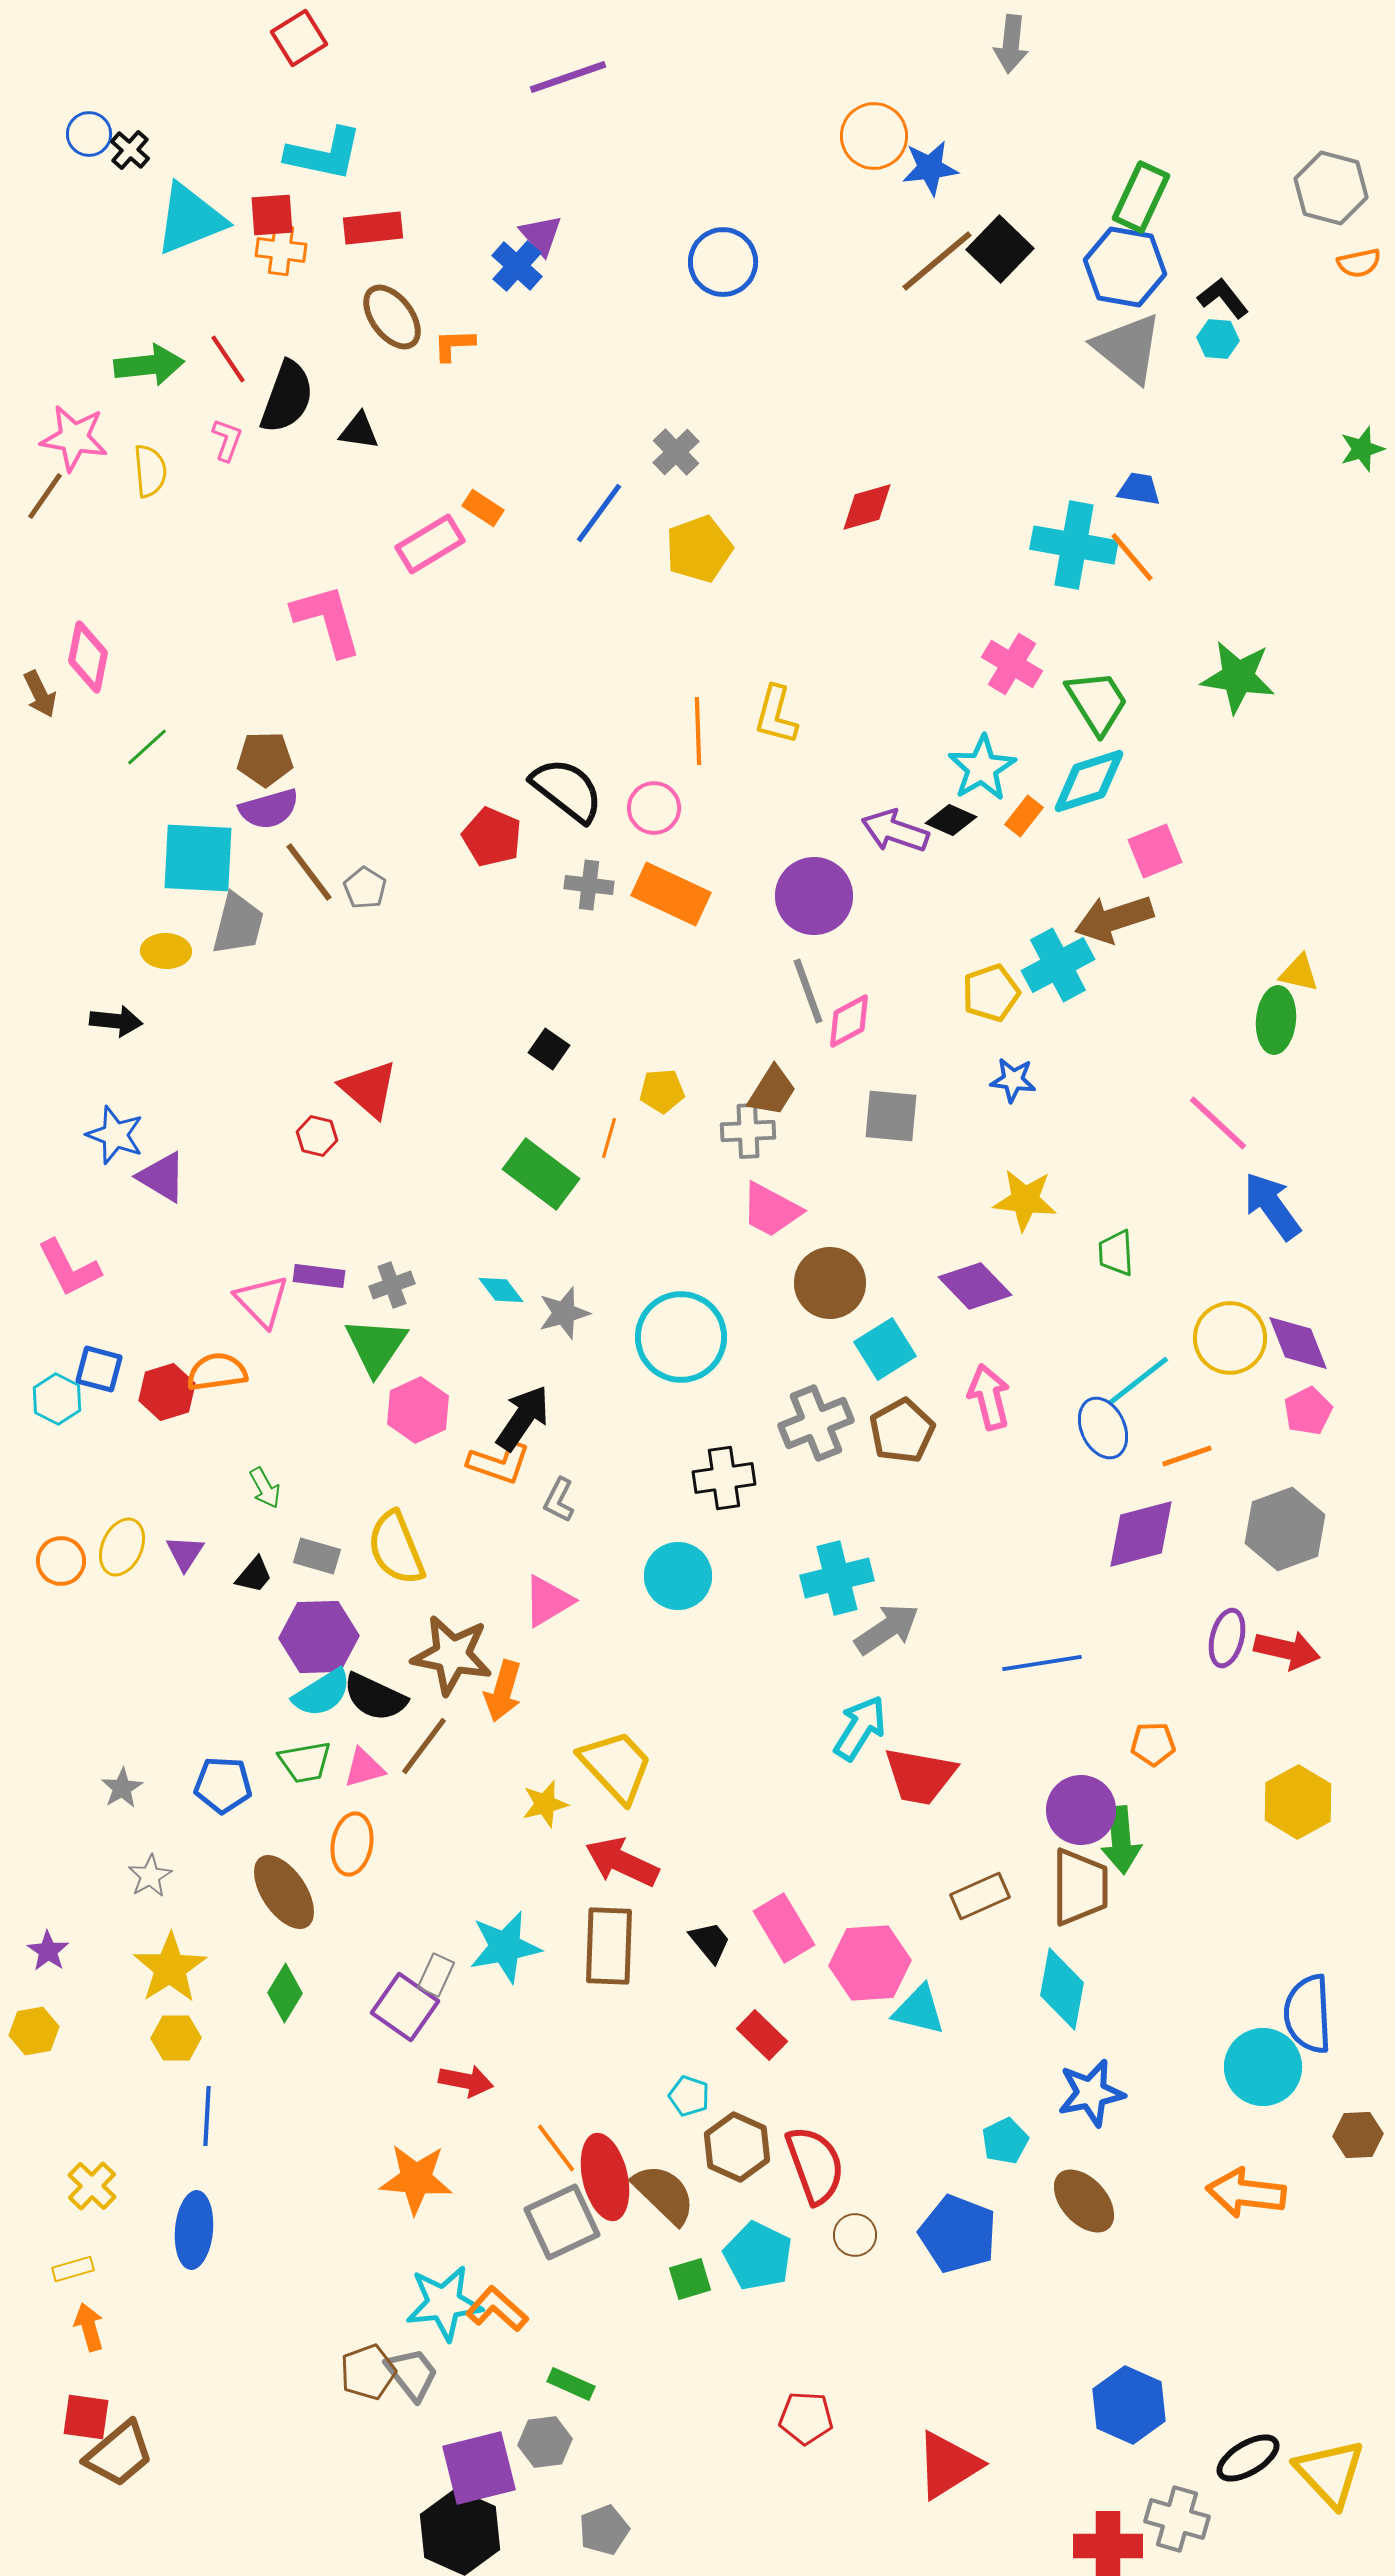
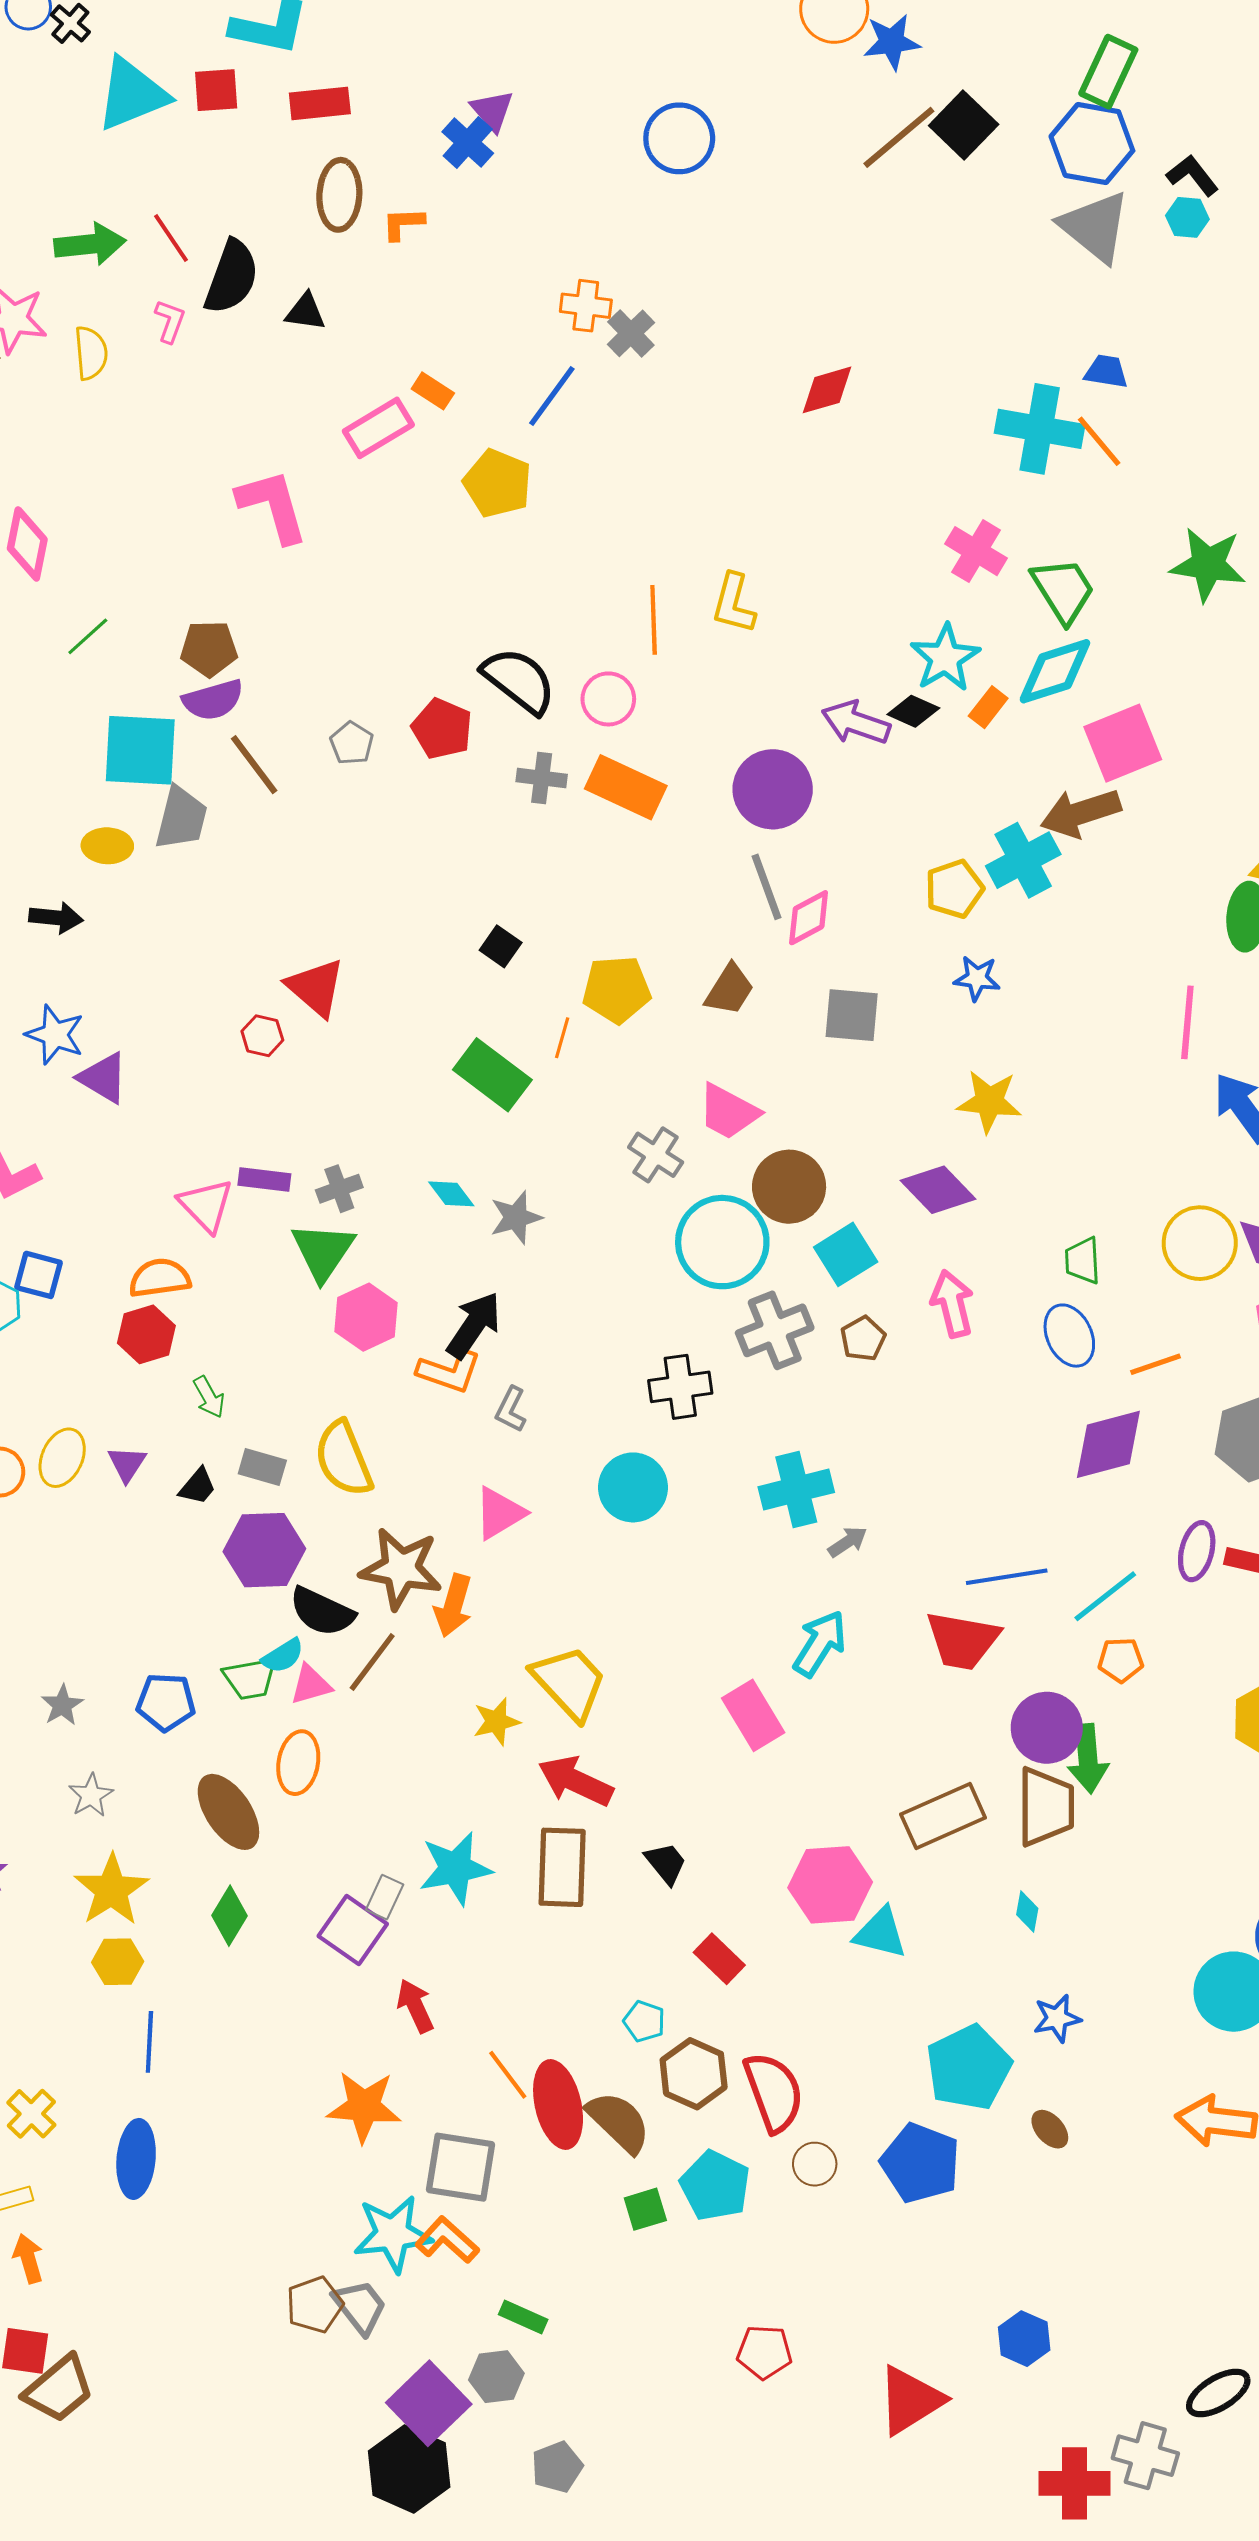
orange cross: (281, 250) -> (586, 306), moved
brown ellipse: (392, 317) -> (339, 195), turned 40
yellow pentagon: (699, 549) -> (497, 483), moved, turned -30
pink square: (1155, 851) -> (1123, 743), size x1.4
gray pentagon: (365, 888) -> (352, 743), moved
yellow pentagon: (662, 1091) -> (617, 990), size x1.5
pink line: (1218, 1123) -> (1187, 1022), turned 52
gray cross: (748, 1131) -> (656, 1155), moved, turned 36
green trapezoid: (1116, 1253) -> (1083, 1261), moved
cyan circle: (681, 1337) -> (722, 1242), moved
cyan line: (1138, 1381) -> (1105, 1596), moved
red hexagon: (167, 1392) -> (146, 1334), moved
brown pentagon: (902, 1431) -> (863, 1339), size x0.7
gray arrow: (887, 1629) -> (848, 1542), size x0.6
cyan semicircle: (322, 1693) -> (283, 1656), moved, size x0.7
red trapezoid: (920, 1776) -> (963, 1640), moved
brown rectangle: (980, 1896) -> (943, 1816), size x1.4
pink rectangle: (784, 1928) -> (753, 1715), moved
cyan diamond: (1062, 1989) -> (1027, 1911), size x0.5
red arrow: (466, 2081) -> (415, 2006), turned -126
blue star: (1091, 2093) -> (1057, 2018), size x0.7
cyan pentagon: (1005, 2141) -> (969, 2068), size x1.8
brown ellipse: (1084, 2201) -> (1050, 2129), size x0.6
gray square: (562, 2222) -> (461, 2167), moved, turned 34
blue hexagon: (1129, 2405) -> (1024, 2339), moved, size x0.7
purple square: (479, 2468) -> (429, 2403), turned -30

